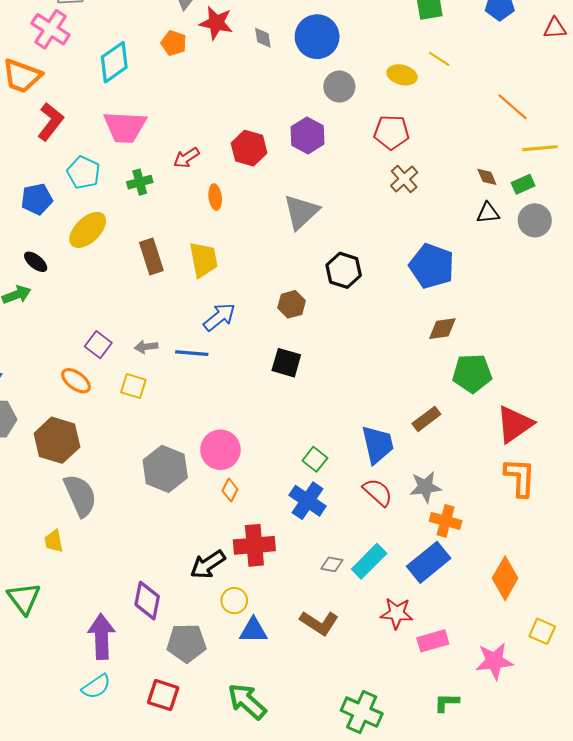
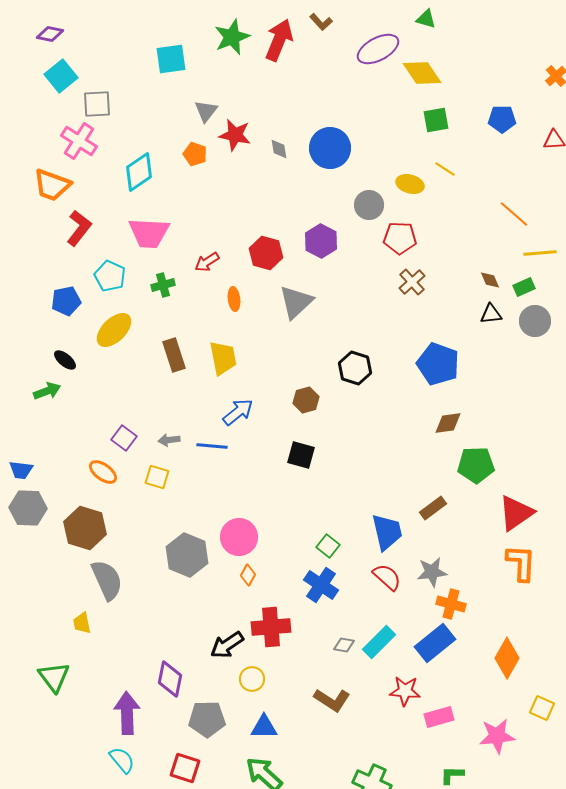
gray circle: (339, 87) -> (369, 205), moved
gray triangle: (301, 212) -> (296, 302), moved
blue triangle: (253, 630) -> (264, 727), moved
cyan semicircle: (96, 687) -> (122, 760), turned -96

